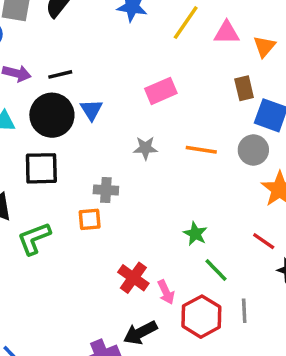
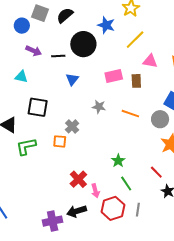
pink triangle: (227, 33) -> (150, 61), moved
brown rectangle: (244, 88) -> (136, 81), moved
black circle: (52, 115) -> (83, 44), moved
gray cross: (106, 190) -> (72, 126), turned 32

